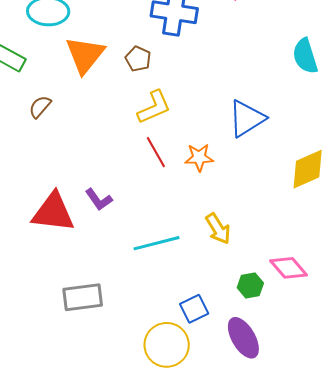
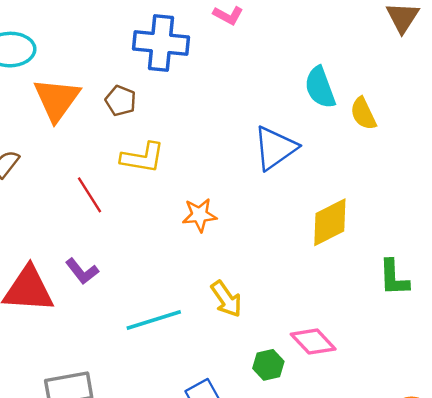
yellow L-shape: (154, 107) -> (143, 158), turned 36
blue triangle: (247, 118) -> (275, 148), moved
red line: (156, 152) -> (89, 195), moved

